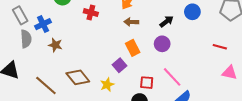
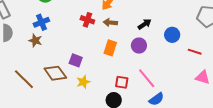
blue circle: (192, 12) -> (172, 35), moved
red cross: (91, 13) -> (87, 20), moved
blue cross: (43, 24) -> (41, 22), moved
orange rectangle: (133, 48) -> (110, 48), turned 42
purple square: (119, 65) -> (76, 60), moved, turned -32

